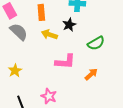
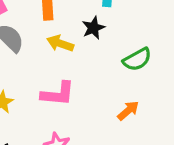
pink L-shape: (65, 62) -> (58, 94), moved

